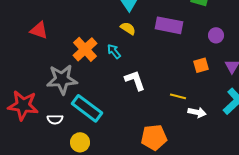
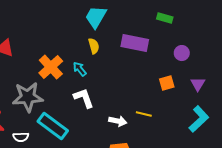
yellow semicircle: (128, 28) -> (94, 46), turned 42
white L-shape: (135, 80) -> (84, 98), moved
white arrow: (197, 112) -> (118, 121), moved

